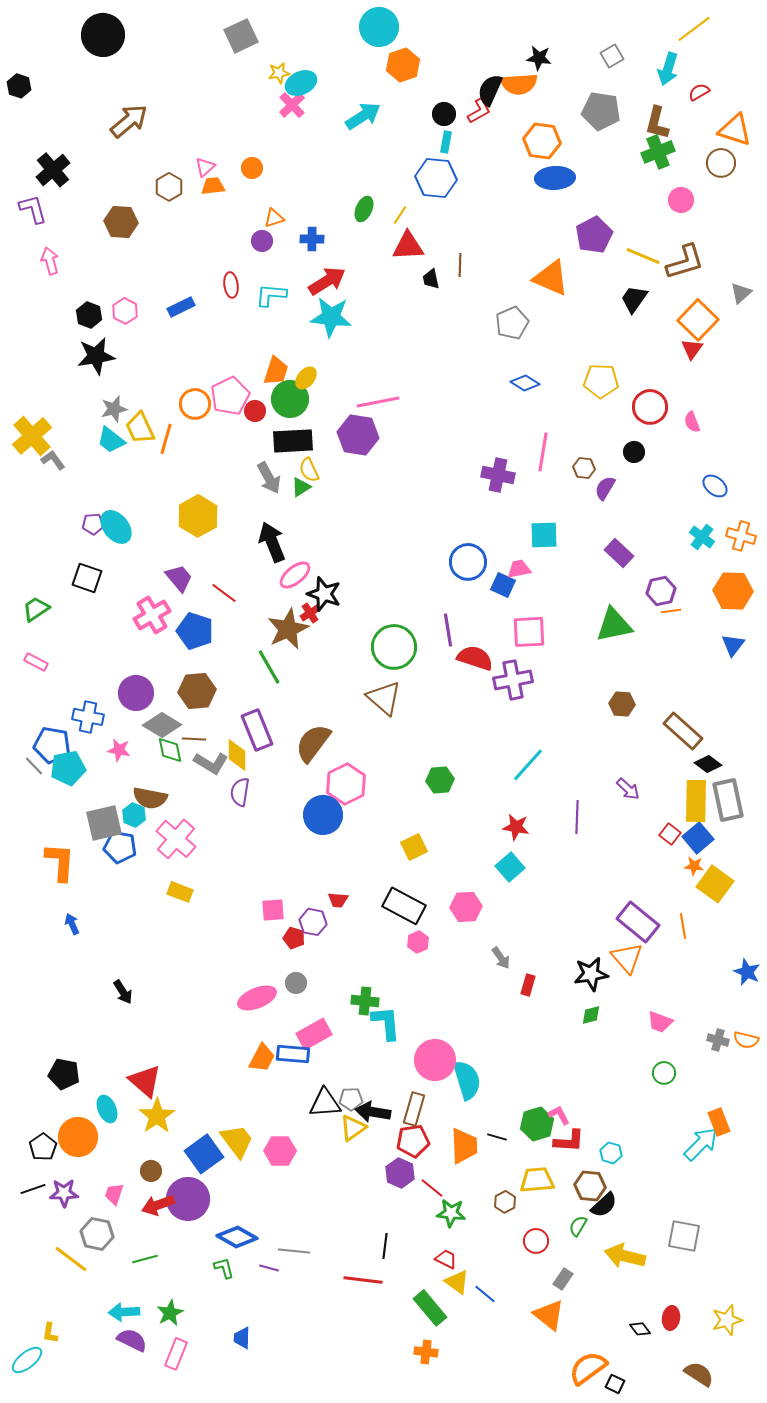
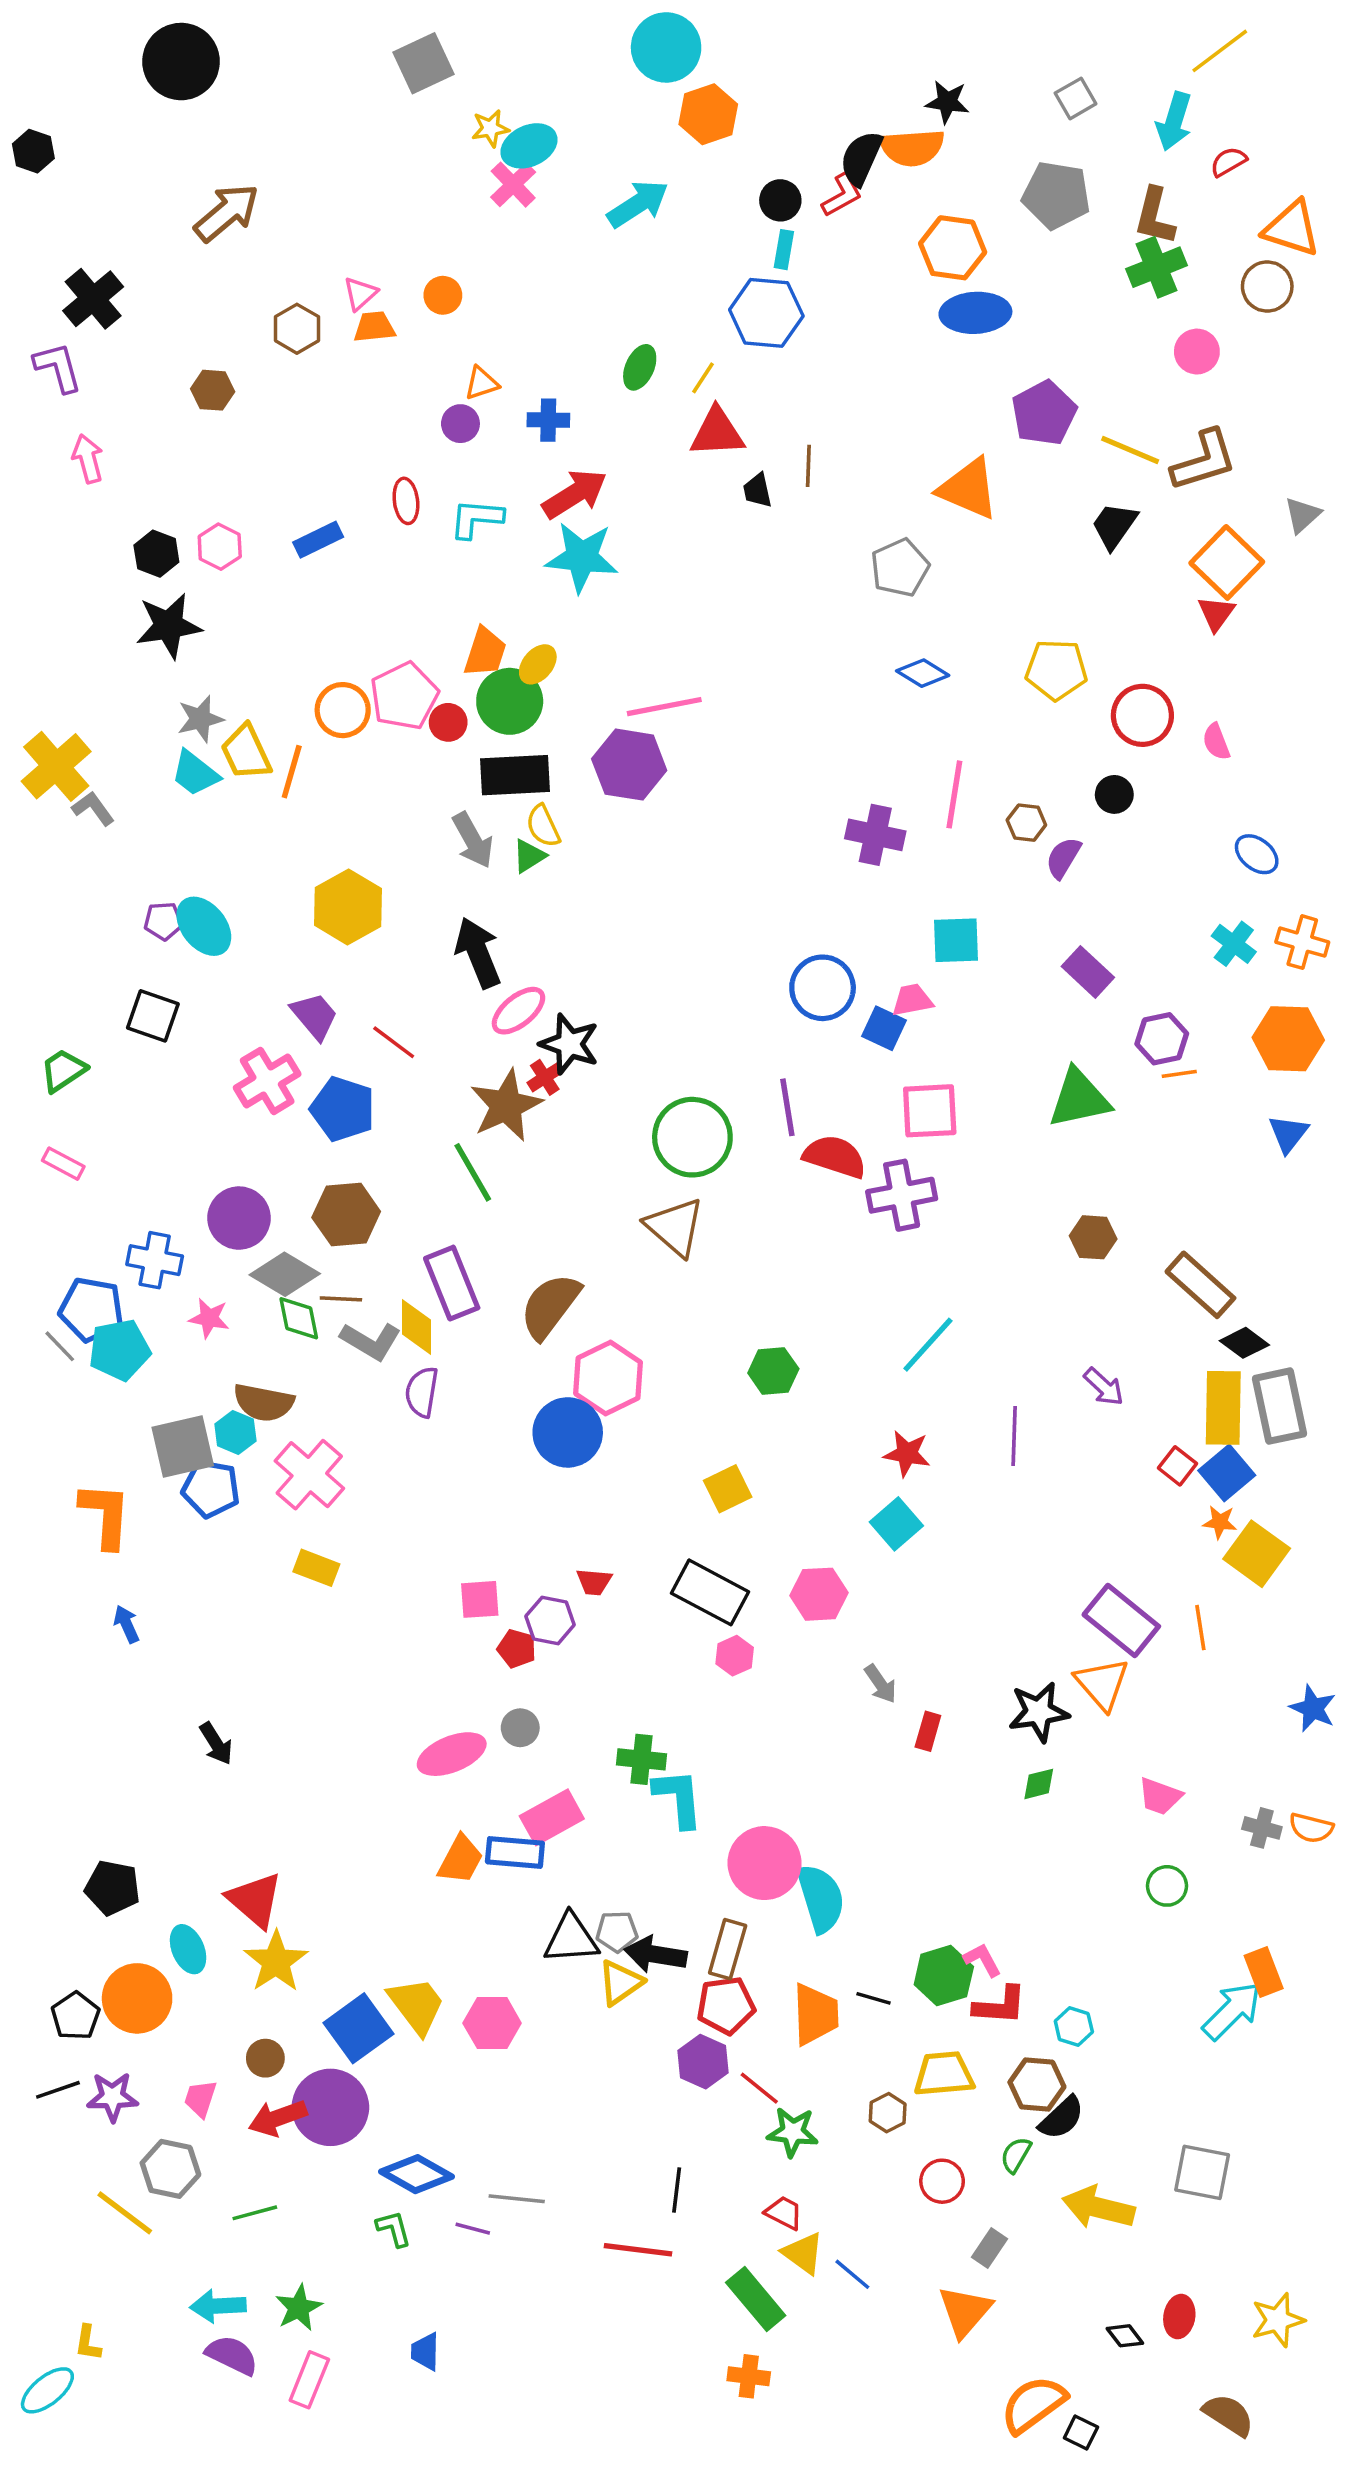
brown hexagon: (121, 222) -> (213, 390), size x0.7
orange triangle: (549, 1315) -> (965, 2311), turned 32

